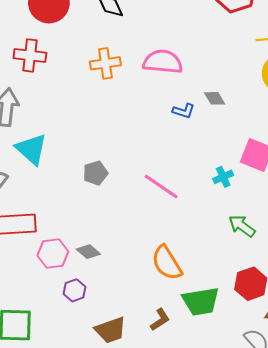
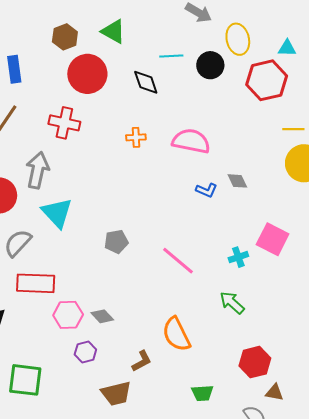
orange cross: (105, 63) -> (136, 137), size x0.7
green arrow: (242, 226) -> (232, 303), moved
green trapezoid: (201, 301) -> (202, 393), moved, size x0.6
brown L-shape: (160, 320) -> (142, 361), moved

